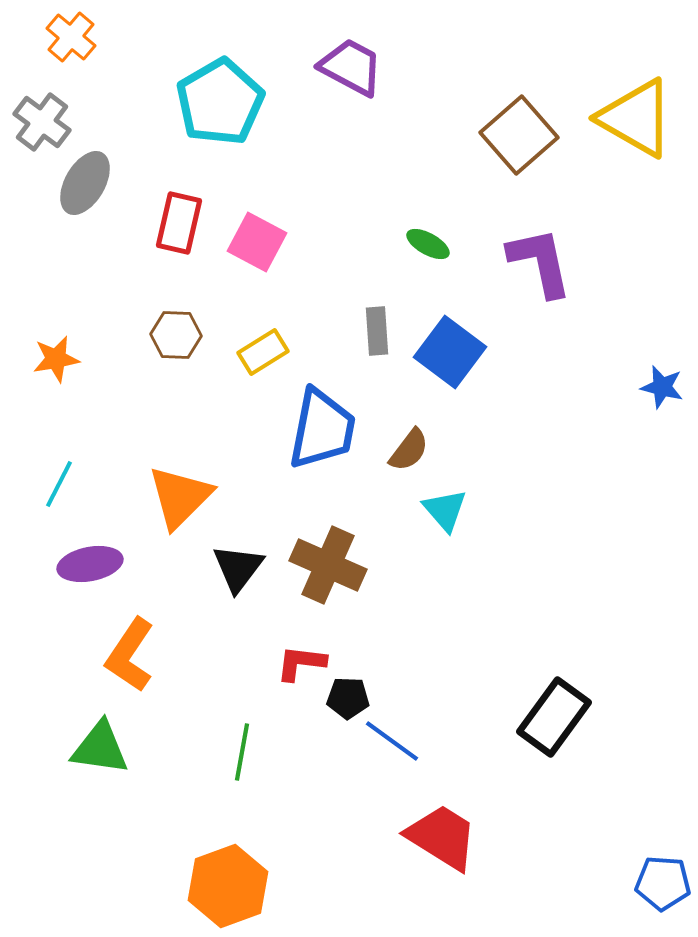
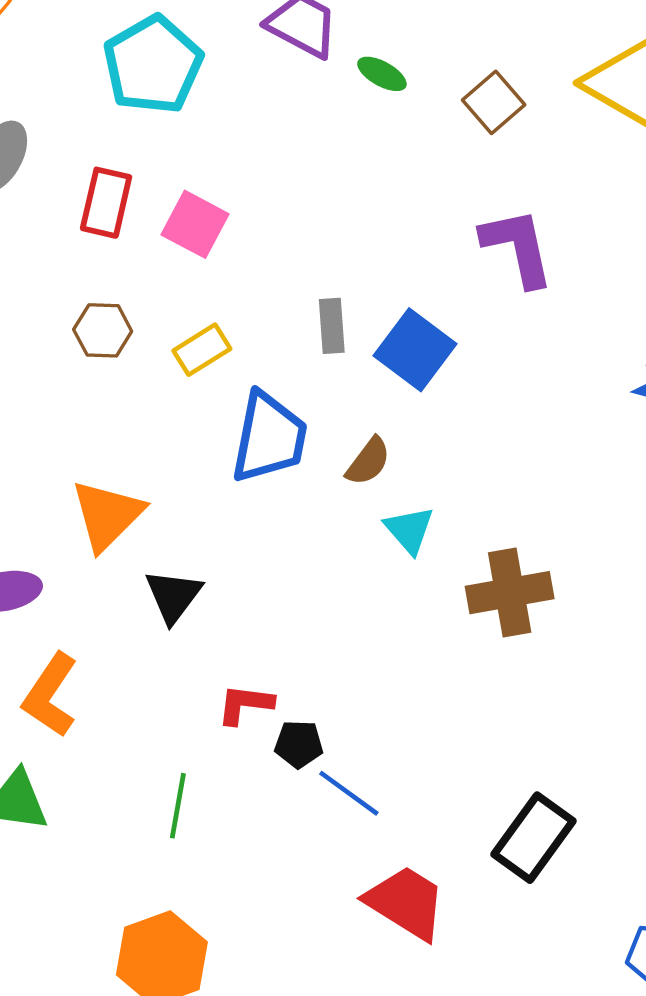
brown square: (519, 135) -> (494, 102), size x0.7
green ellipse: (428, 244) -> (382, 74), moved
brown cross: (328, 565) -> (510, 593), moved, turned -34
black rectangle: (554, 717) -> (534, 838), moved

